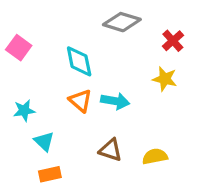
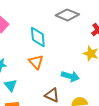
cyan arrow: (115, 101) -> (70, 76), moved

